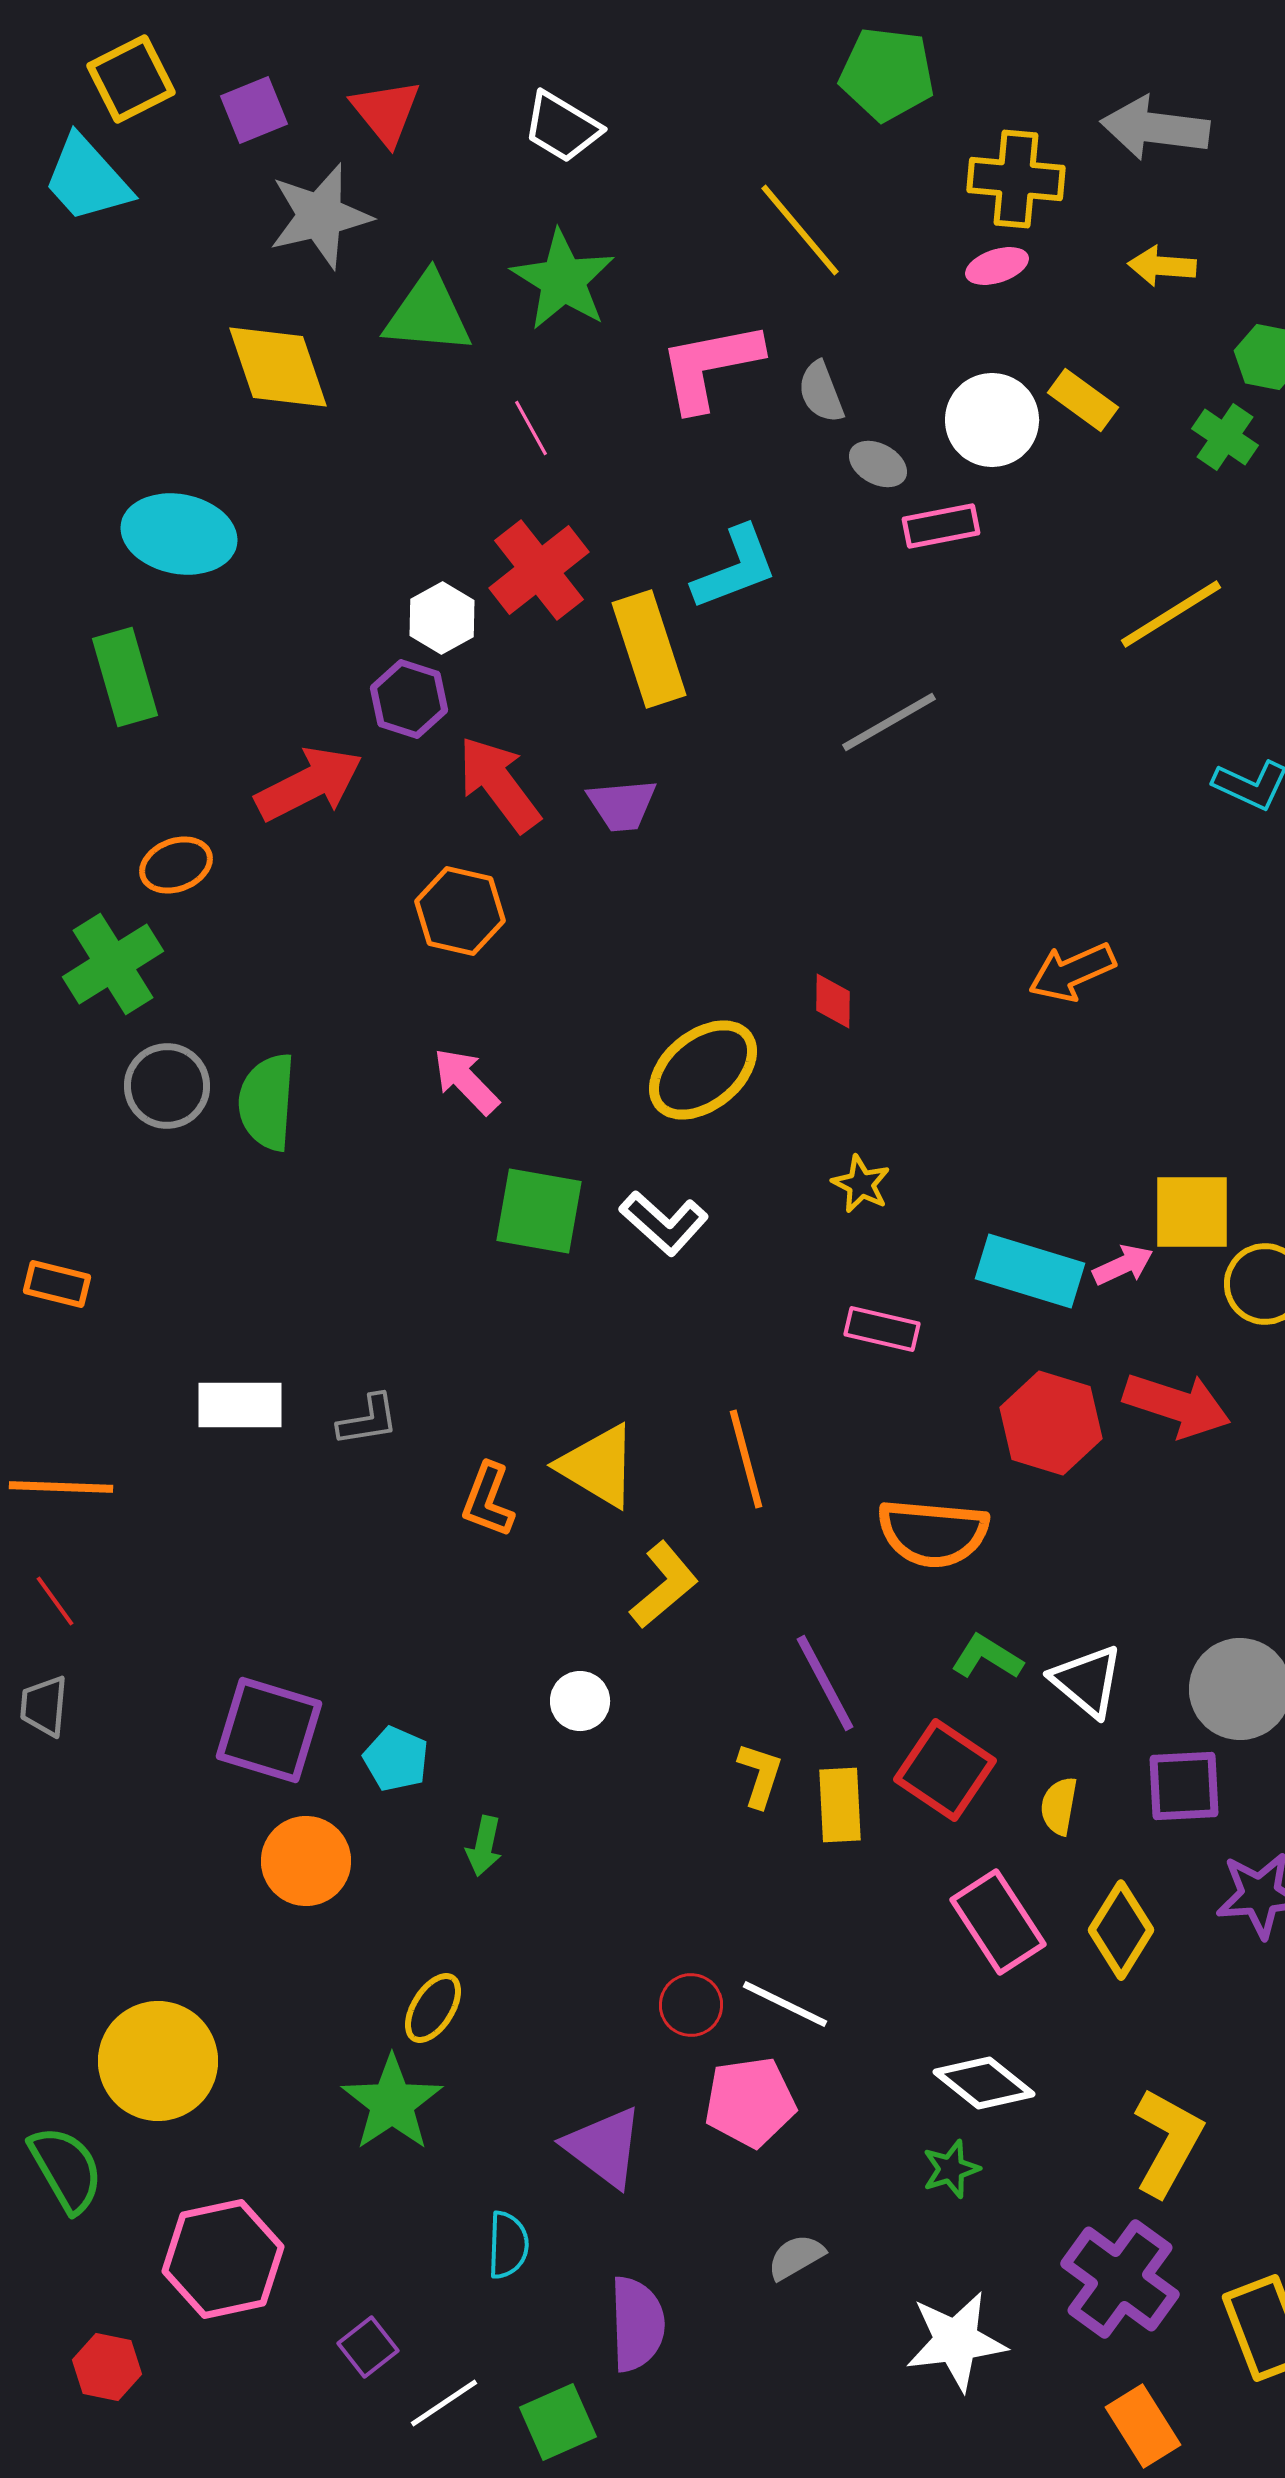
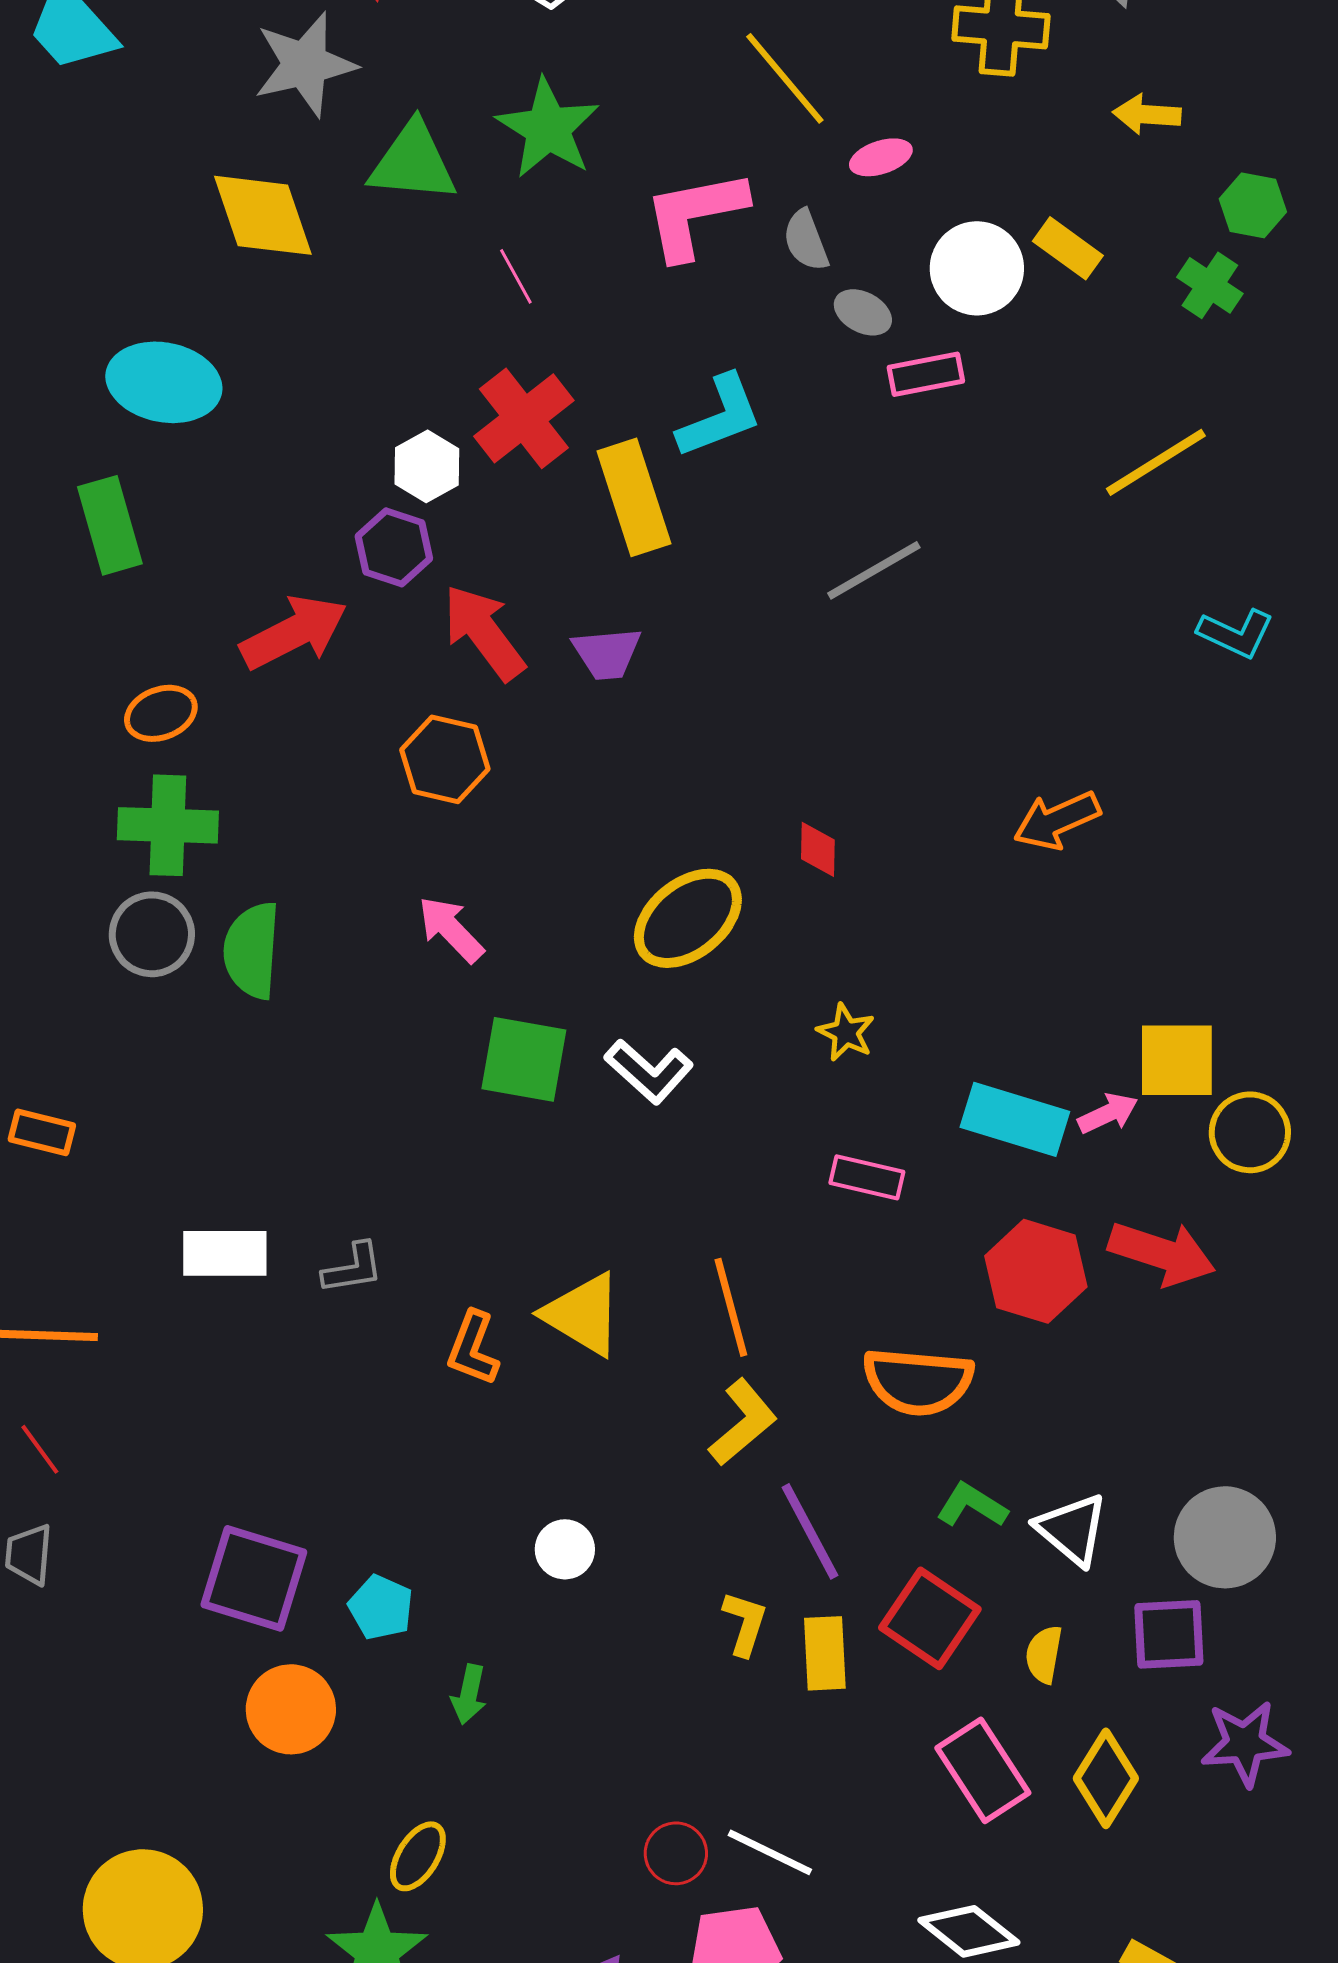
pink ellipse: (997, 266) -> (881, 157), moved
green cross: (113, 964) -> (168, 825), moved, turned 34
yellow L-shape: (664, 1585) -> (743, 1422), moved

